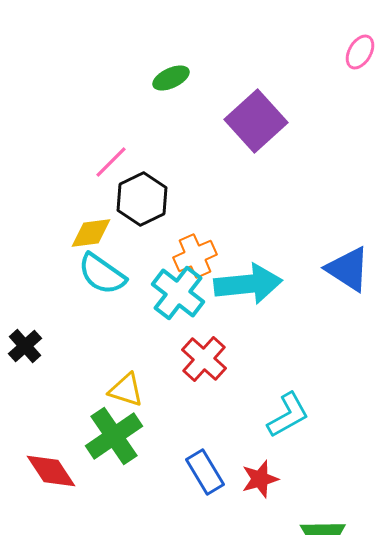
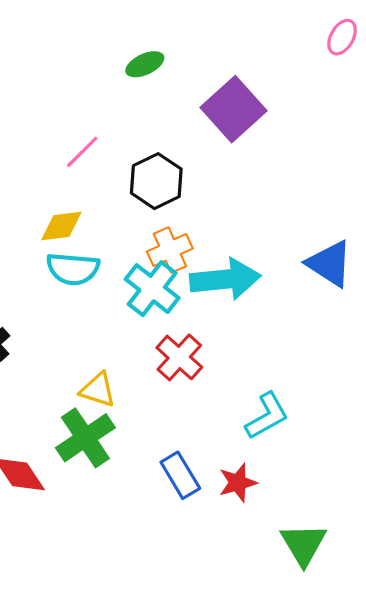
black hexagon: (142, 199) -> (156, 181), moved
cyan semicircle: (102, 274) -> (73, 269), turned -30

